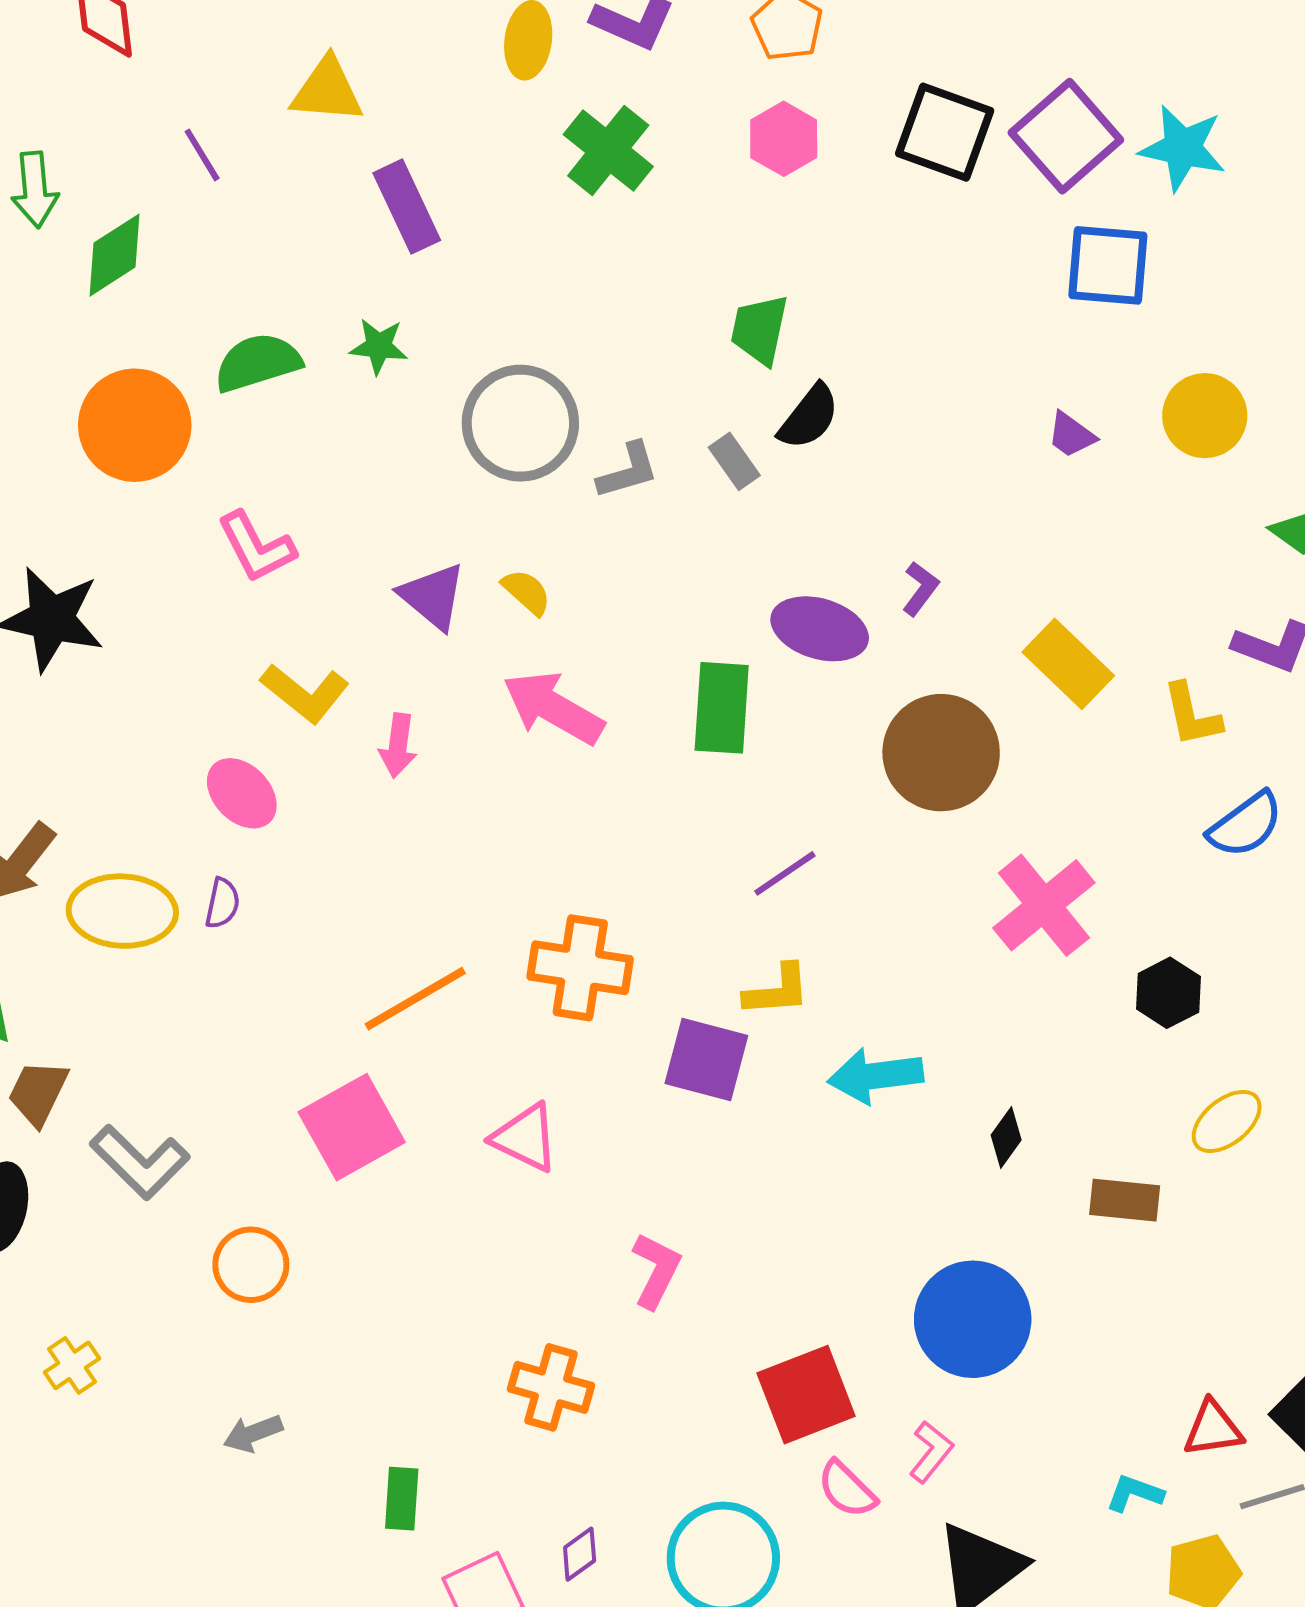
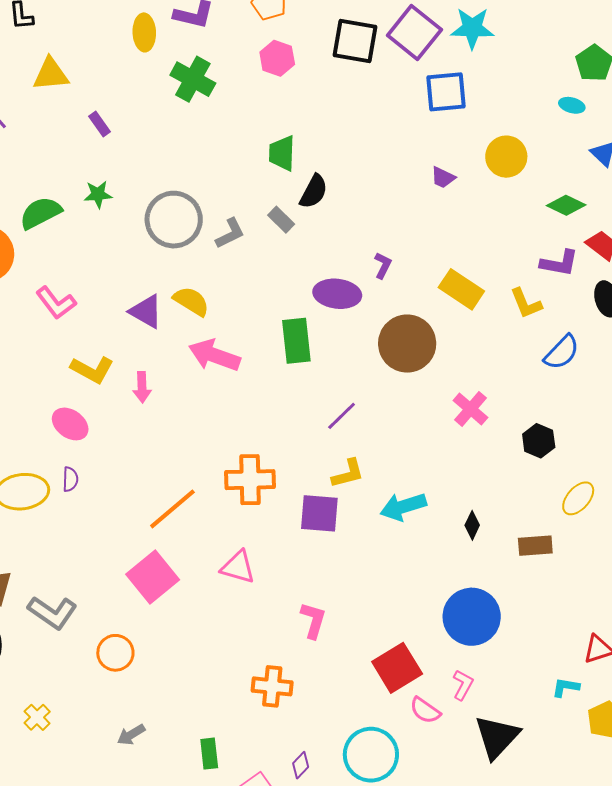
purple rectangle: (407, 207) -> (100, 124), size x0.6
yellow semicircle: (526, 592) -> (191, 301), size x1.4
pink cross: (1044, 905) -> (470, 409), size x0.7

